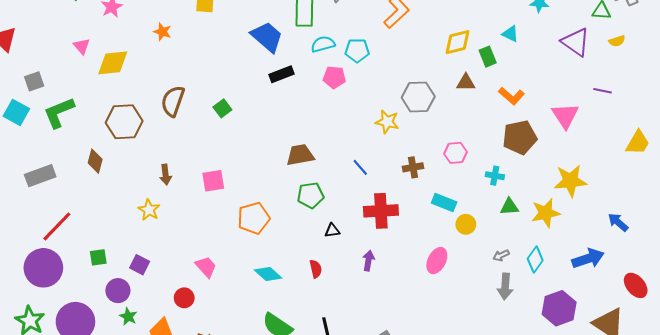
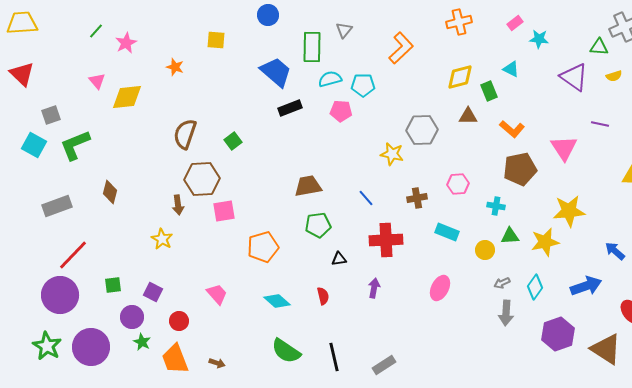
brown hexagon: (124, 122) -> (202, 179), moved
yellow circle: (466, 224) -> (485, 250), moved
red circle: (184, 298) -> (179, 321), moved

